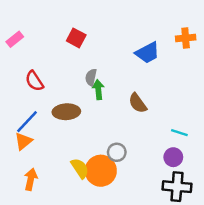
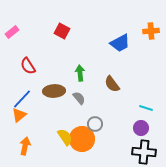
gray semicircle: (91, 77) -> (79, 98), moved, turned 128

